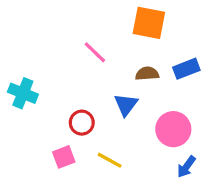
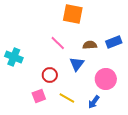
orange square: (149, 23) -> (73, 14), moved
pink line: (95, 52) -> (58, 43), moved
blue arrow: (186, 167) -> (94, 102), moved

